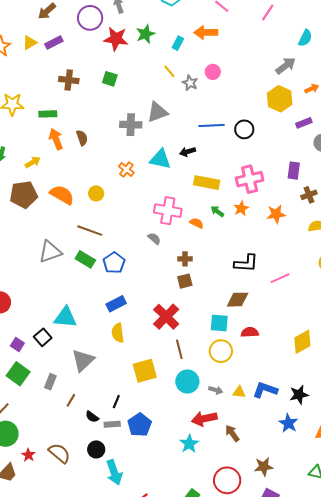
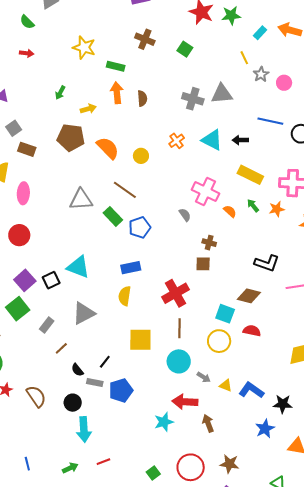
pink circle: (213, 72) -> (284, 83), moved
purple square: (17, 345) -> (25, 280), size x1.5

